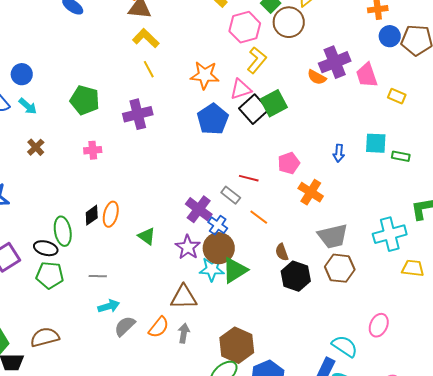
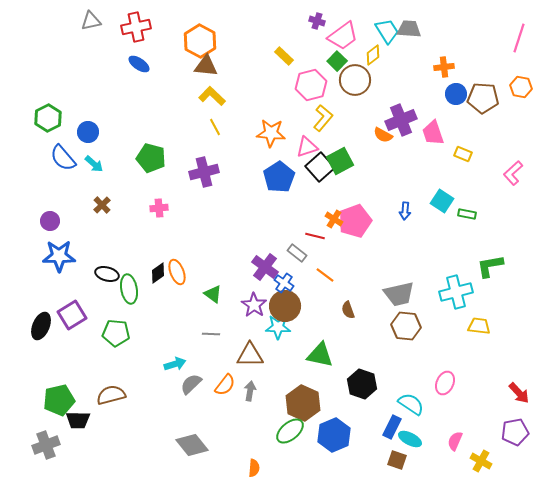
cyan square: (376, 143) -> (442, 201), turned 30
pink pentagon: (289, 163) -> (355, 221), size x1.5
orange cross: (311, 192) -> (334, 219), moved, size x0.7
orange ellipse: (111, 214) -> (177, 272), turned -35
black ellipse: (46, 248) -> (107, 274), moved
green triangle: (235, 270) -> (320, 355), moved, turned 44
gray line: (98, 276) -> (211, 334), moved
black hexagon: (296, 276) -> (362, 384), moved

